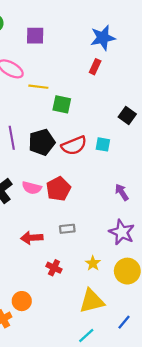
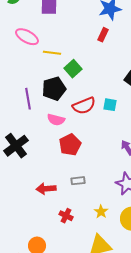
green square: (62, 104) -> (73, 69), turned 36
black pentagon: (42, 142) -> (54, 89), moved
pink semicircle: (32, 188) -> (56, 120), moved

